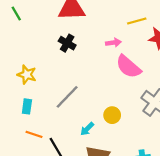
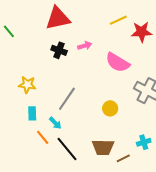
pink arrow: (113, 43) -> (85, 46), moved
cyan arrow: (87, 129) -> (55, 123), moved, turned -80
orange line: (34, 134) -> (43, 137), turned 42

